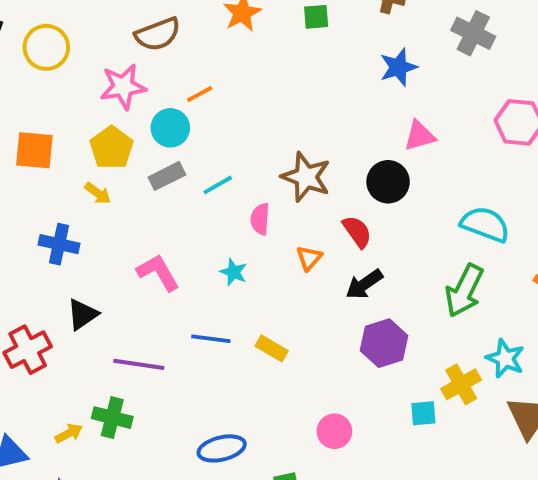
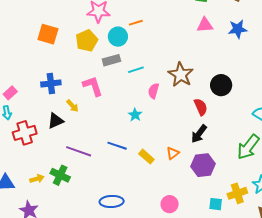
pink triangle: (420, 136) -> (205, 25), moved
yellow arrow: (98, 193) -> (72, 106), moved
blue cross: (59, 244) -> (51, 83), turned -30
orange triangle: (309, 258) -> (173, 153), moved
pink L-shape: (158, 272) -> (93, 86), moved
black arrow: (364, 284) -> (199, 134), turned -30

